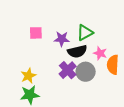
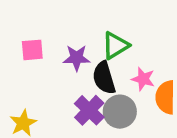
black semicircle: (77, 51) -> (104, 78), turned 90

